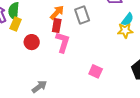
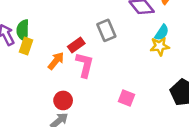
orange arrow: (57, 13) -> (56, 61), moved
red rectangle: (57, 26) -> (76, 45), turned 48
red circle: (32, 42) -> (63, 100), moved

